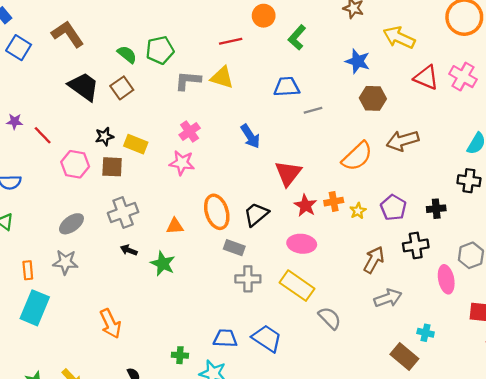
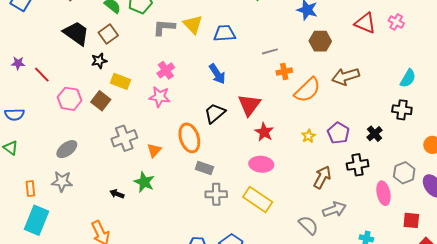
yellow triangle: (222, 77) -> (193, 24), turned 30
pink cross: (463, 77) -> (396, 22), size x0.7
blue trapezoid: (287, 87) -> (225, 33), moved
black star: (104, 136) -> (99, 61), moved
brown square: (112, 167) -> (101, 101), turned 36
orange cross: (334, 202) -> (284, 72), moved
black cross: (436, 209) -> (375, 134), turned -35
gray cross: (123, 213) -> (124, 138), moved
black trapezoid: (256, 214) -> (215, 113), moved
orange triangle: (175, 226) -> (154, 150), turned -42
black arrow: (129, 250) -> (117, 194), moved
gray semicircle: (330, 318) -> (308, 225), moved

